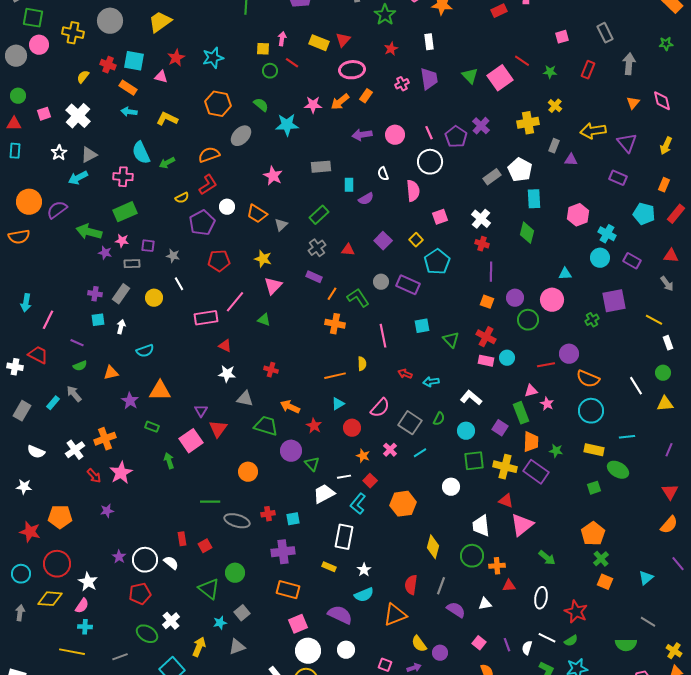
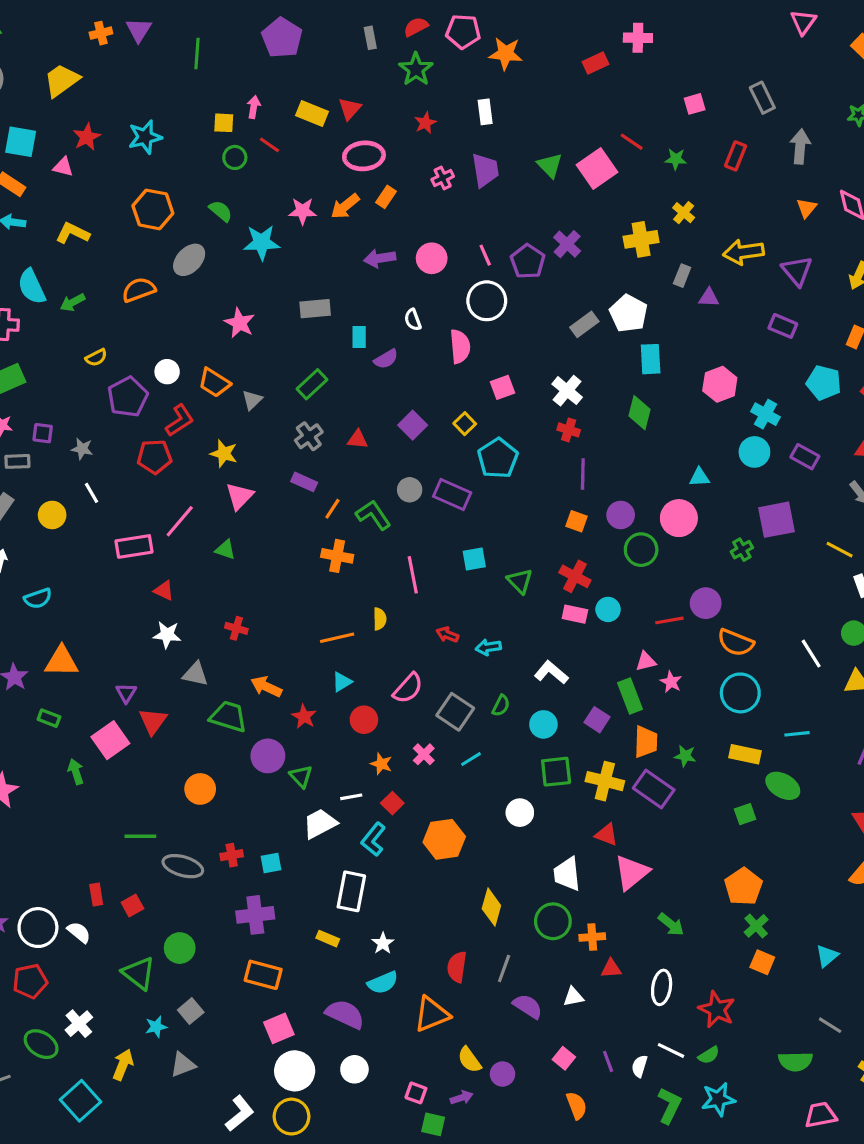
red L-shape: (208, 185) -> (180, 420), moved

